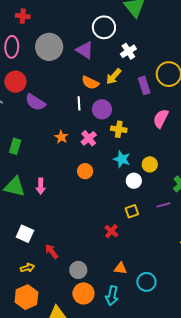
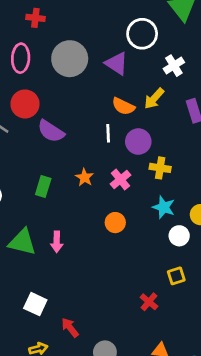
green rectangle: (15, 146) -> (43, 186), moved

